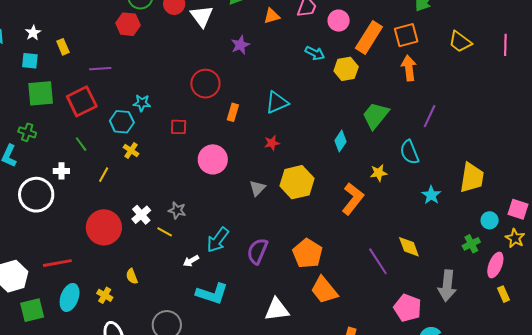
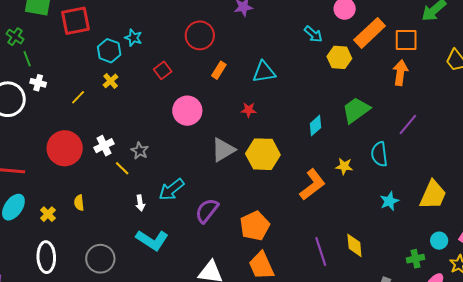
red square: (179, 127) -> (163, 70), turned 36
green line: (81, 144) -> (27, 59), moved
gray triangle: (257, 188) -> (223, 150), size x1.5
white arrow: (191, 261) -> (140, 203), turned -84

